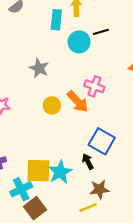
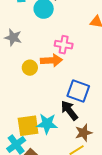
orange arrow: (78, 102) -> (51, 60), turned -40
black arrow: (88, 162) -> (69, 110), size x1.5
cyan star: (60, 172) -> (47, 124), turned -30

